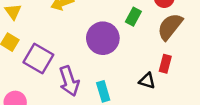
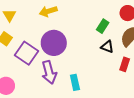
purple circle: (103, 38) -> (54, 43), moved
black triangle: (147, 81) -> (107, 47), moved

